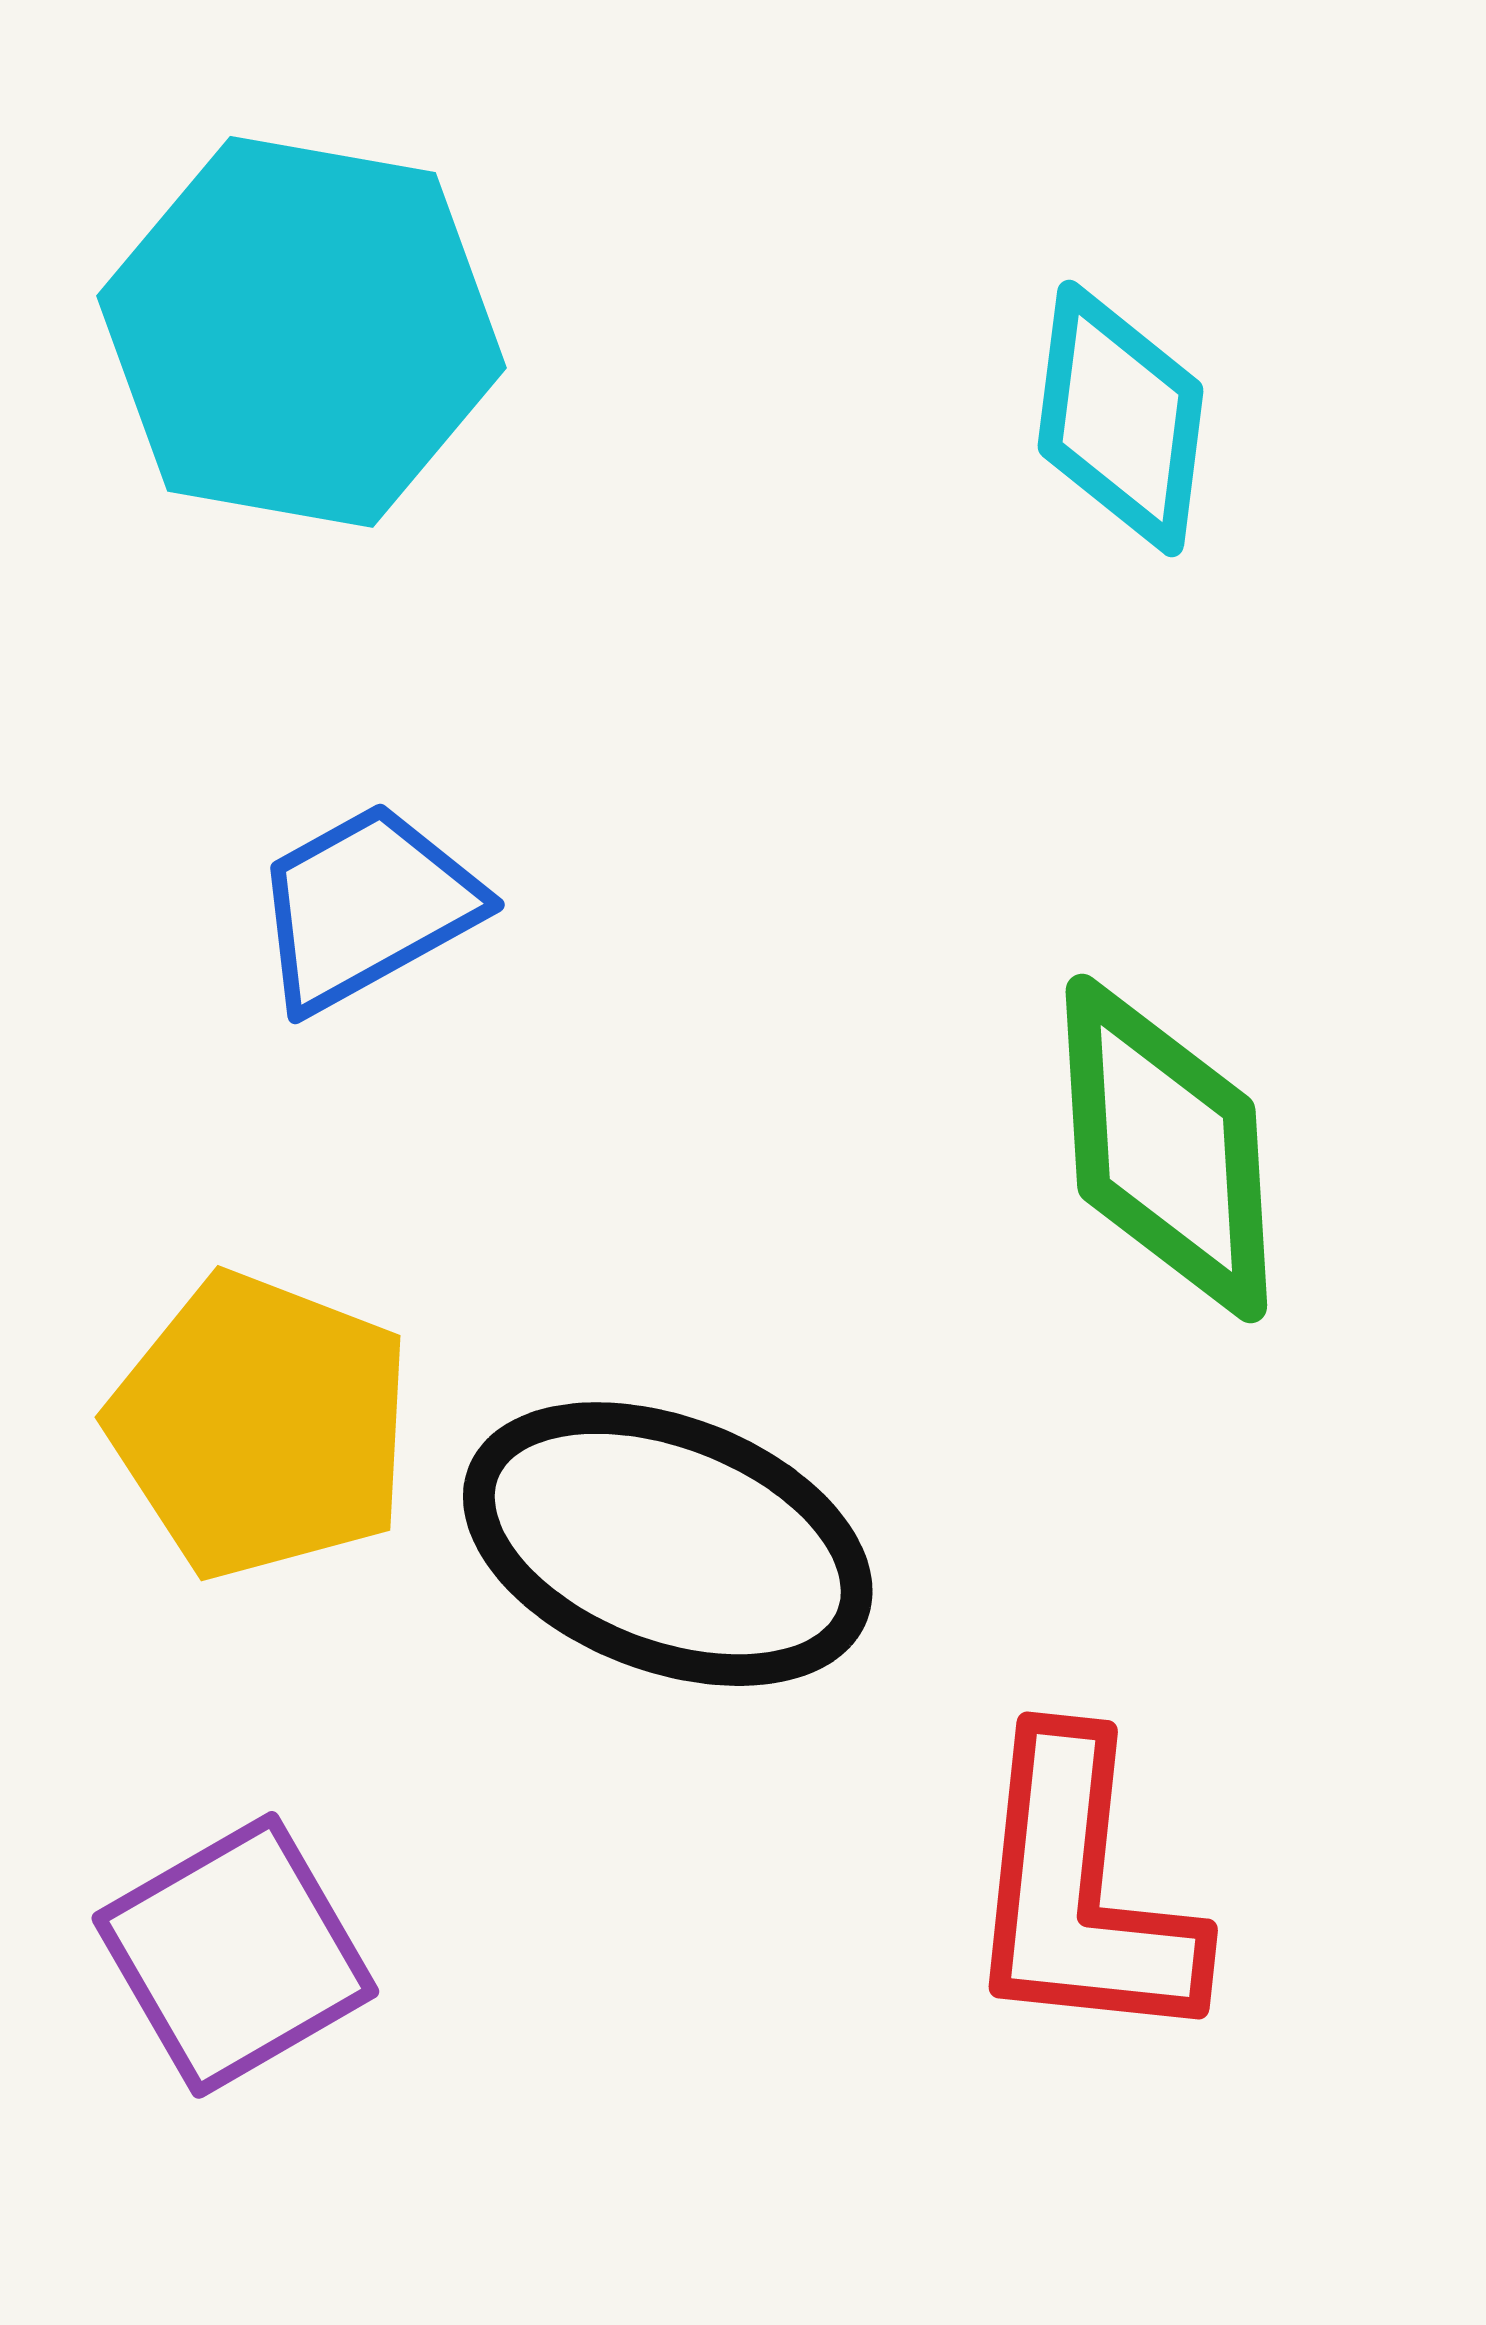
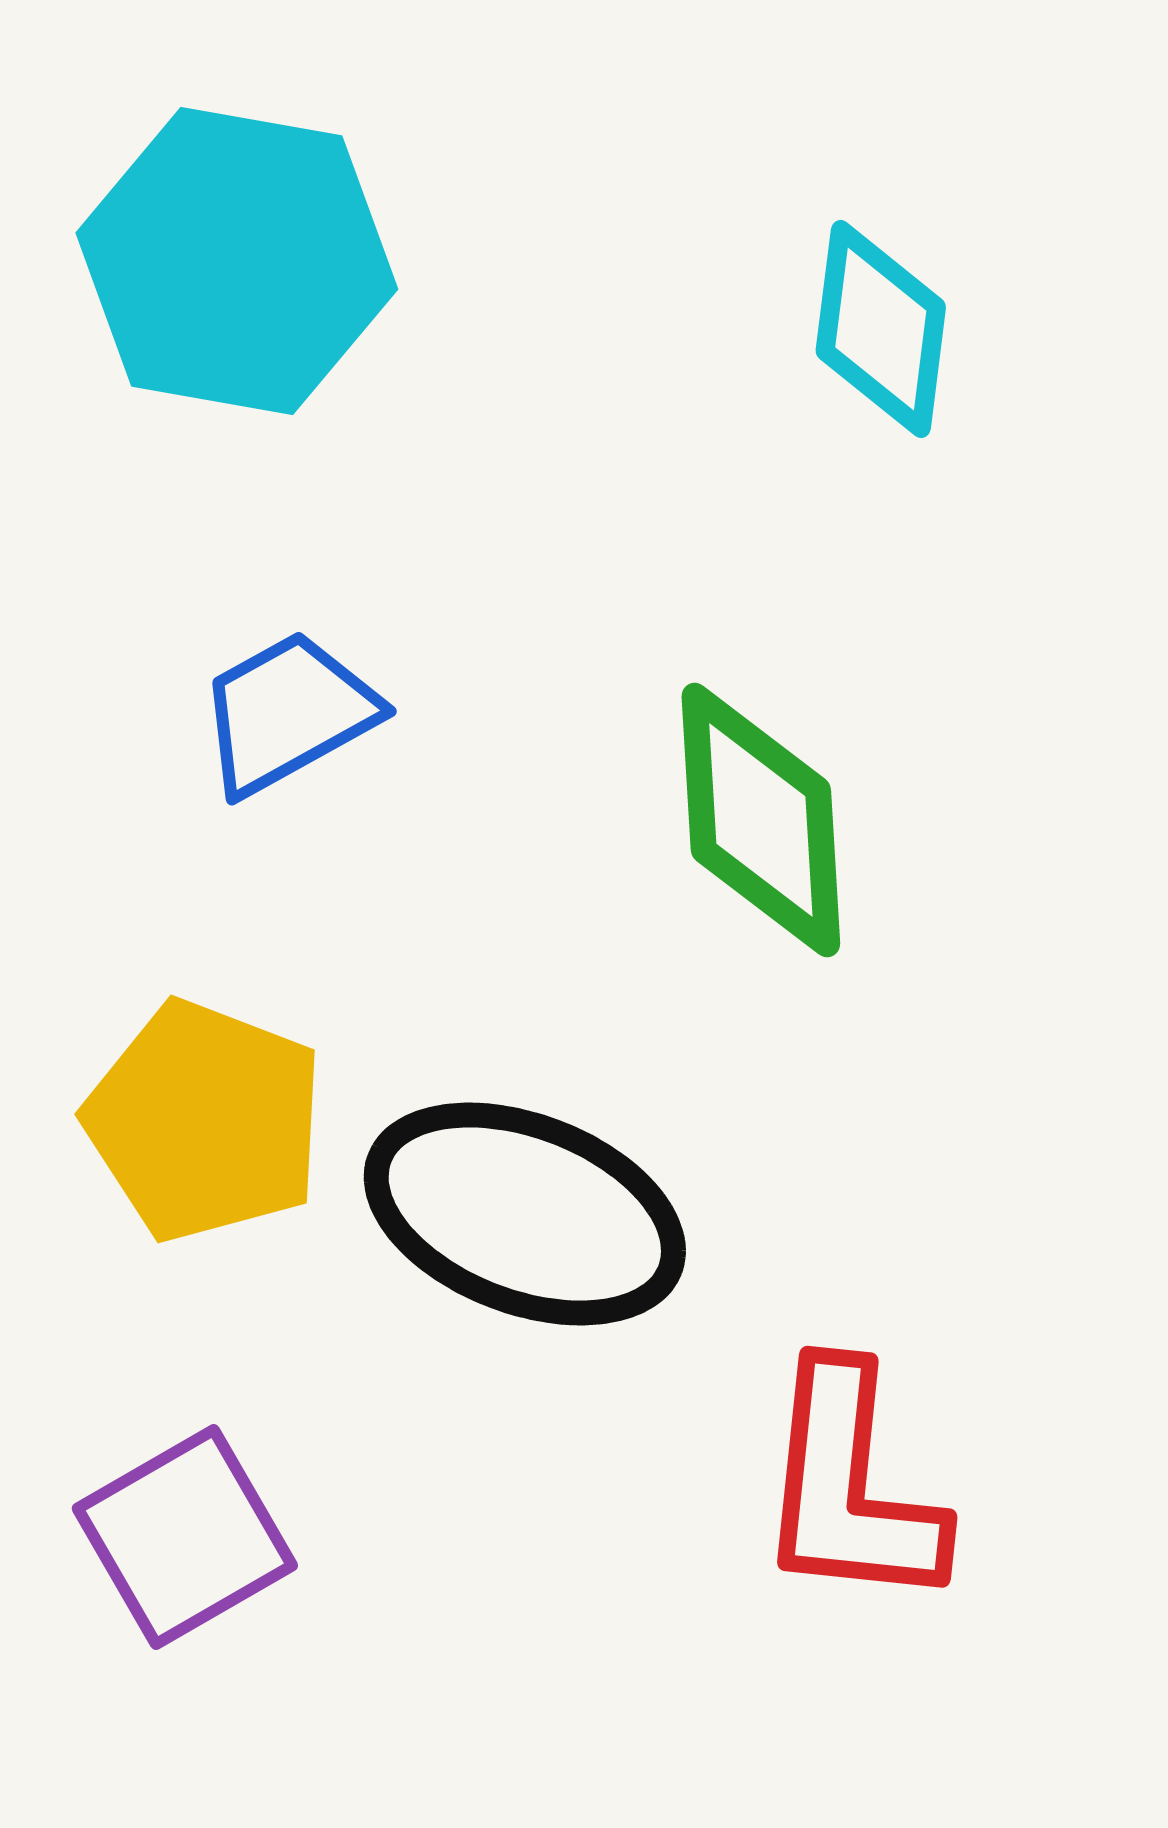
green diamond: (1166, 1149) -> (761, 820), moved

